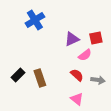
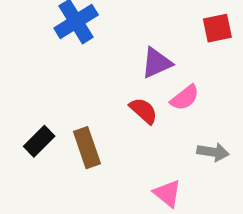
red square: (96, 38) -> (217, 28), moved
red semicircle: (77, 75) -> (143, 111), moved

